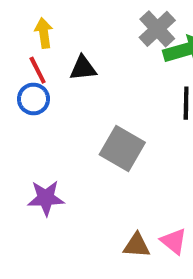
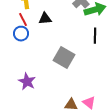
purple star: (46, 198) -> (27, 82), turned 30

